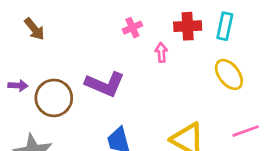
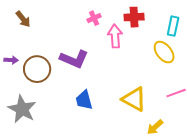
cyan rectangle: (225, 26) -> (173, 26), moved
pink arrow: (161, 52) -> (115, 36), size x1.6

